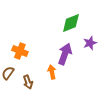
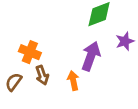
brown arrow: (28, 82) -> (42, 75), moved

